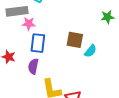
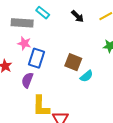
pink star: (29, 24) -> (24, 43), moved

